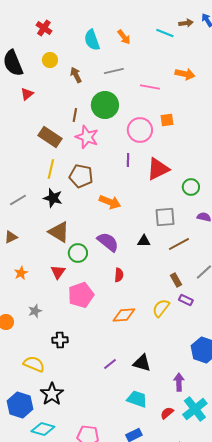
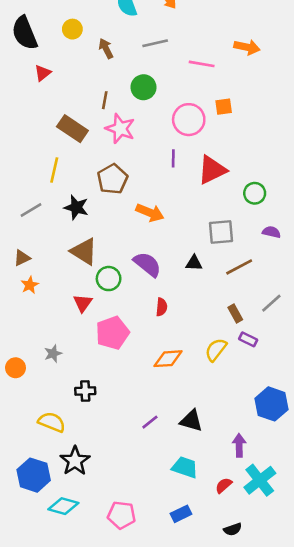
green circle: (105, 105) -> (143, 87), size x0.7
yellow line: (51, 169) -> (54, 170), moved
brown pentagon: (81, 176) -> (112, 179), turned 30
orange star: (21, 273) -> (30, 285), moved

